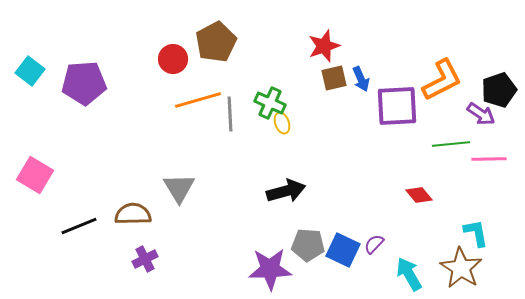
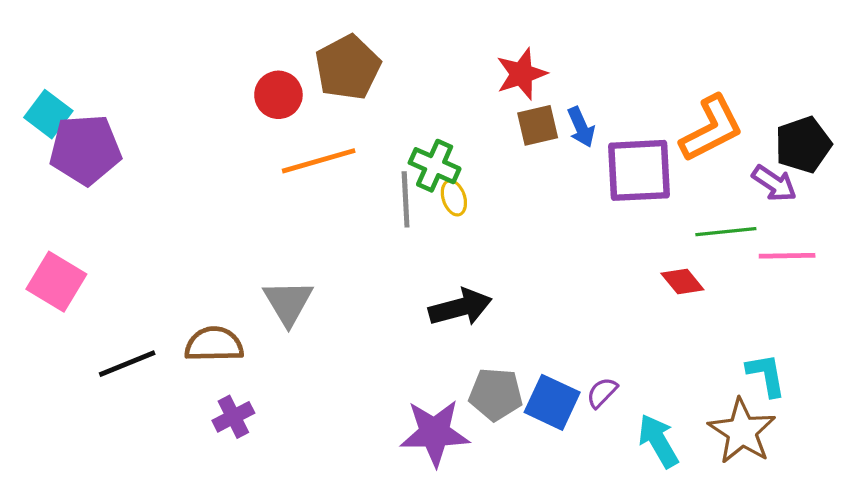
purple pentagon: (84, 83) -> (85, 150), moved
gray line: (230, 114) -> (406, 199), moved
red diamond: (419, 195) -> (682, 282), moved

